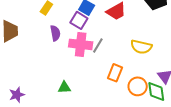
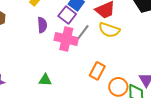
gray line: (98, 46) -> (83, 32), moved
yellow semicircle: (141, 47) -> (109, 30), moved

